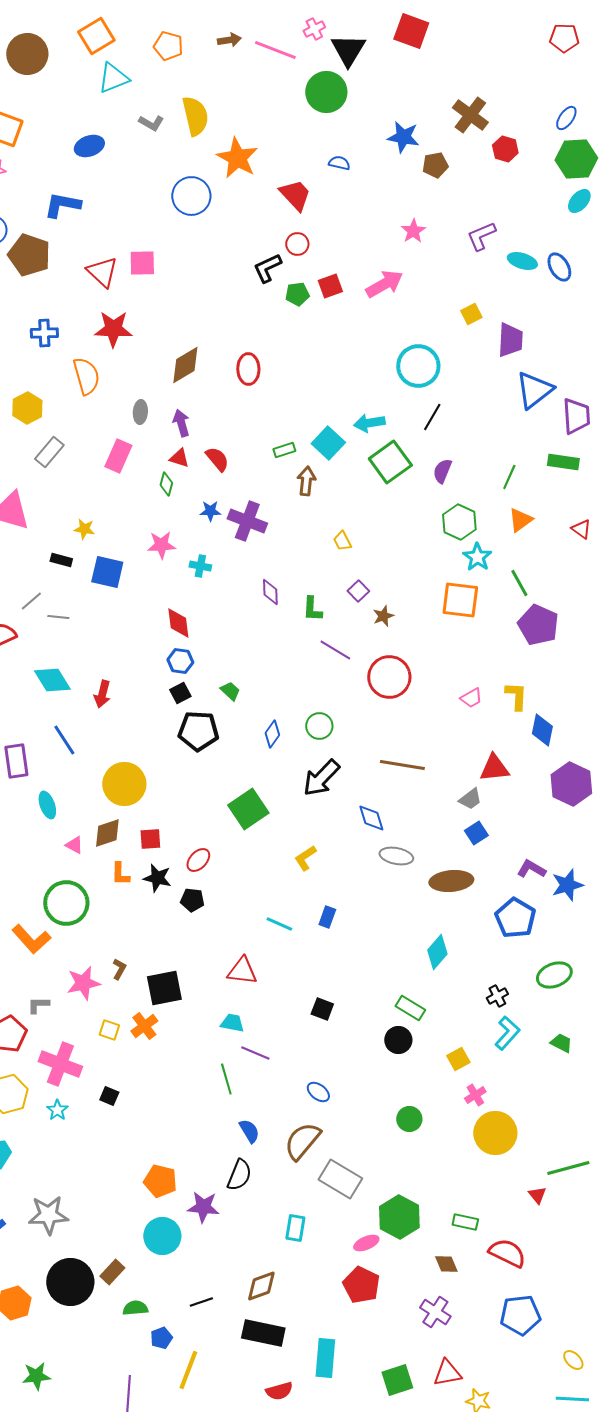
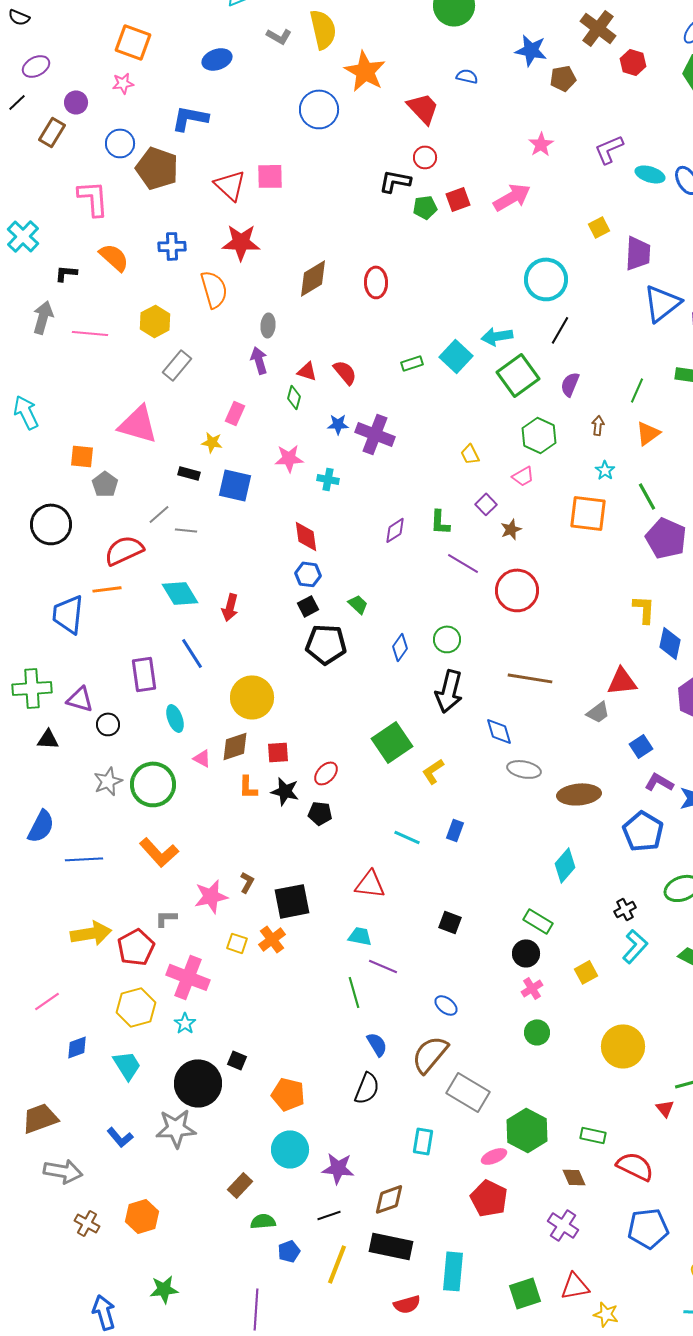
black L-shape: (267, 268) -> (395, 181), turned 36
purple arrow: (181, 423) -> (259, 360), moved
pink rectangle: (118, 456) -> (235, 413), moved, size x0.7
brown arrow: (306, 481) -> (598, 425), moved, size x0.7
green hexagon: (459, 522) -> (539, 435), moved
cyan star: (477, 557) -> (605, 470), size x0.7
purple diamond: (270, 592) -> (395, 530), moved, turned 60
pink trapezoid: (471, 698) -> (523, 476), moved
black arrow: (321, 778) -> (449, 691), turned -30
green square: (248, 809) -> (392, 742), moved
blue square: (476, 833) -> (641, 746), moved
green circle: (66, 903) -> (153, 784), moved
pink cross: (475, 1095) -> (532, 988), moved
black square: (109, 1096) -> (237, 1060), moved
purple star: (203, 1207) -> (338, 1168), moved
black circle: (70, 1282) -> (198, 1083), moved
yellow line: (188, 1370) -> (337, 1264), moved

